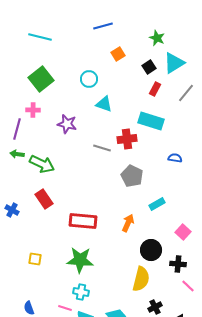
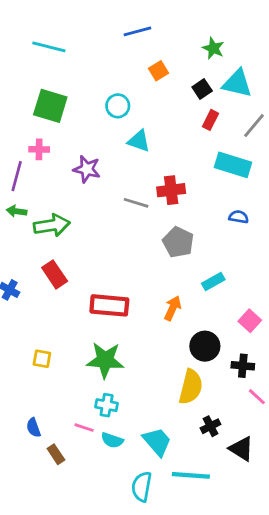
cyan triangle: (174, 63) -> (237, 83), turned 45
green square: (41, 79) -> (50, 106), turned -35
cyan rectangle: (151, 121) -> (233, 165), moved
green arrow: (42, 164) -> (52, 225), turned -35

